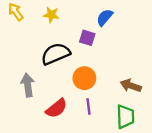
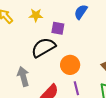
purple square: (87, 38) -> (58, 28), moved

